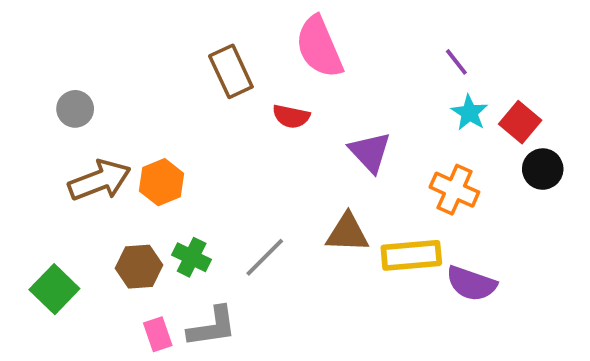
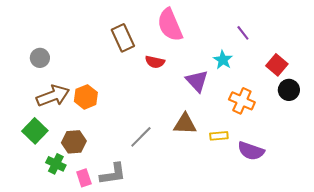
cyan star: (469, 113) -> (223, 60), moved
yellow rectangle: (411, 255) -> (219, 136), size x0.6
green cross: (192, 257) -> (56, 164), moved
green square: (54, 289) -> (35, 131), moved

